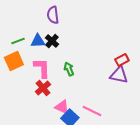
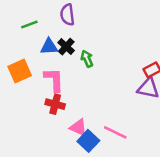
green line: (18, 41) -> (29, 24), moved
green arrow: (69, 69) -> (87, 59), moved
red cross: (43, 88) -> (55, 104), turned -35

